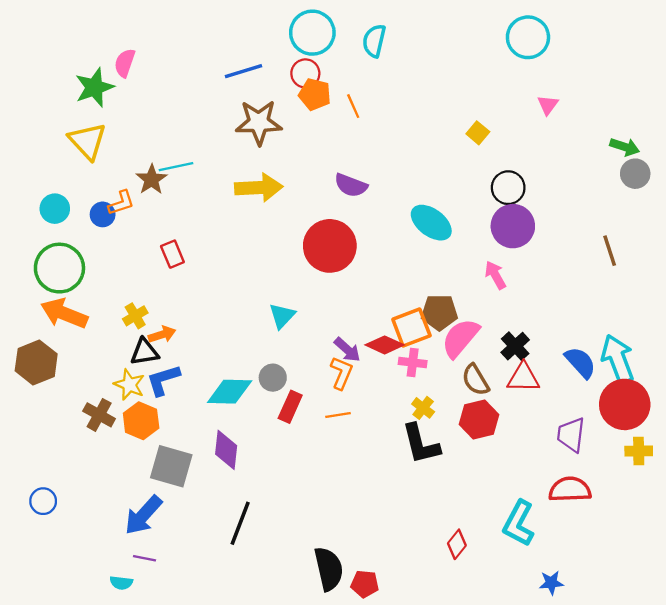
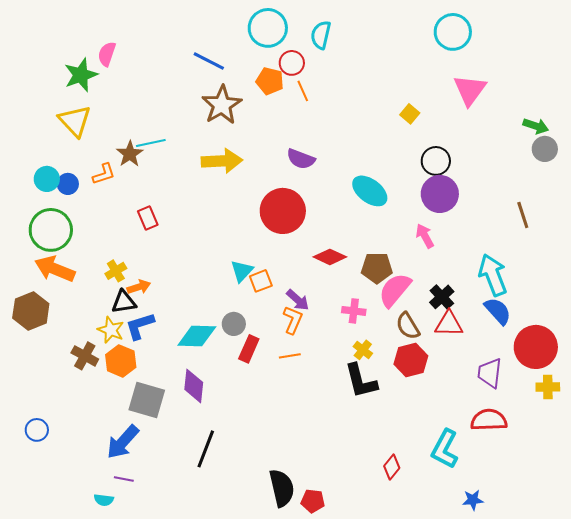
blue line: (244, 71) -> (209, 61), turned 44
red circle: (305, 73) -> (292, 63), moved
pink triangle: (548, 105) -> (470, 90), size x1.8
brown star: (259, 122) -> (222, 105), turned -30
blue circle: (103, 214) -> (68, 184), moved
orange square: (411, 327) -> (261, 281), moved, size x0.7
red diamond: (385, 345) -> (330, 257), moved
cyan arrow: (618, 359) -> (493, 275), moved

